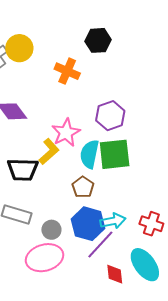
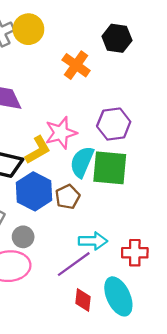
blue hexagon: (88, 224) -> (34, 191), moved
red cross: (151, 224) -> (135, 253), turned -30

